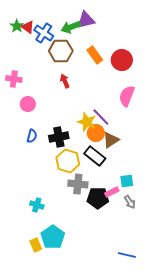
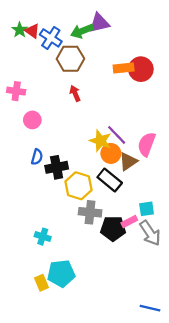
orange rectangle: (95, 55) -> (124, 68), moved, turned -60
pink semicircle: (127, 96) -> (147, 144), moved
black cross: (59, 137) -> (57, 167), moved
gray arrow: (130, 202) -> (150, 233), size x1.6
cyan pentagon: (53, 237) -> (61, 273), turned 30
blue line: (127, 255) -> (150, 308), moved

